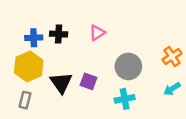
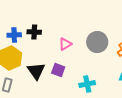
pink triangle: (97, 33) -> (65, 44), moved
gray circle: (128, 66) -> (97, 42), moved

